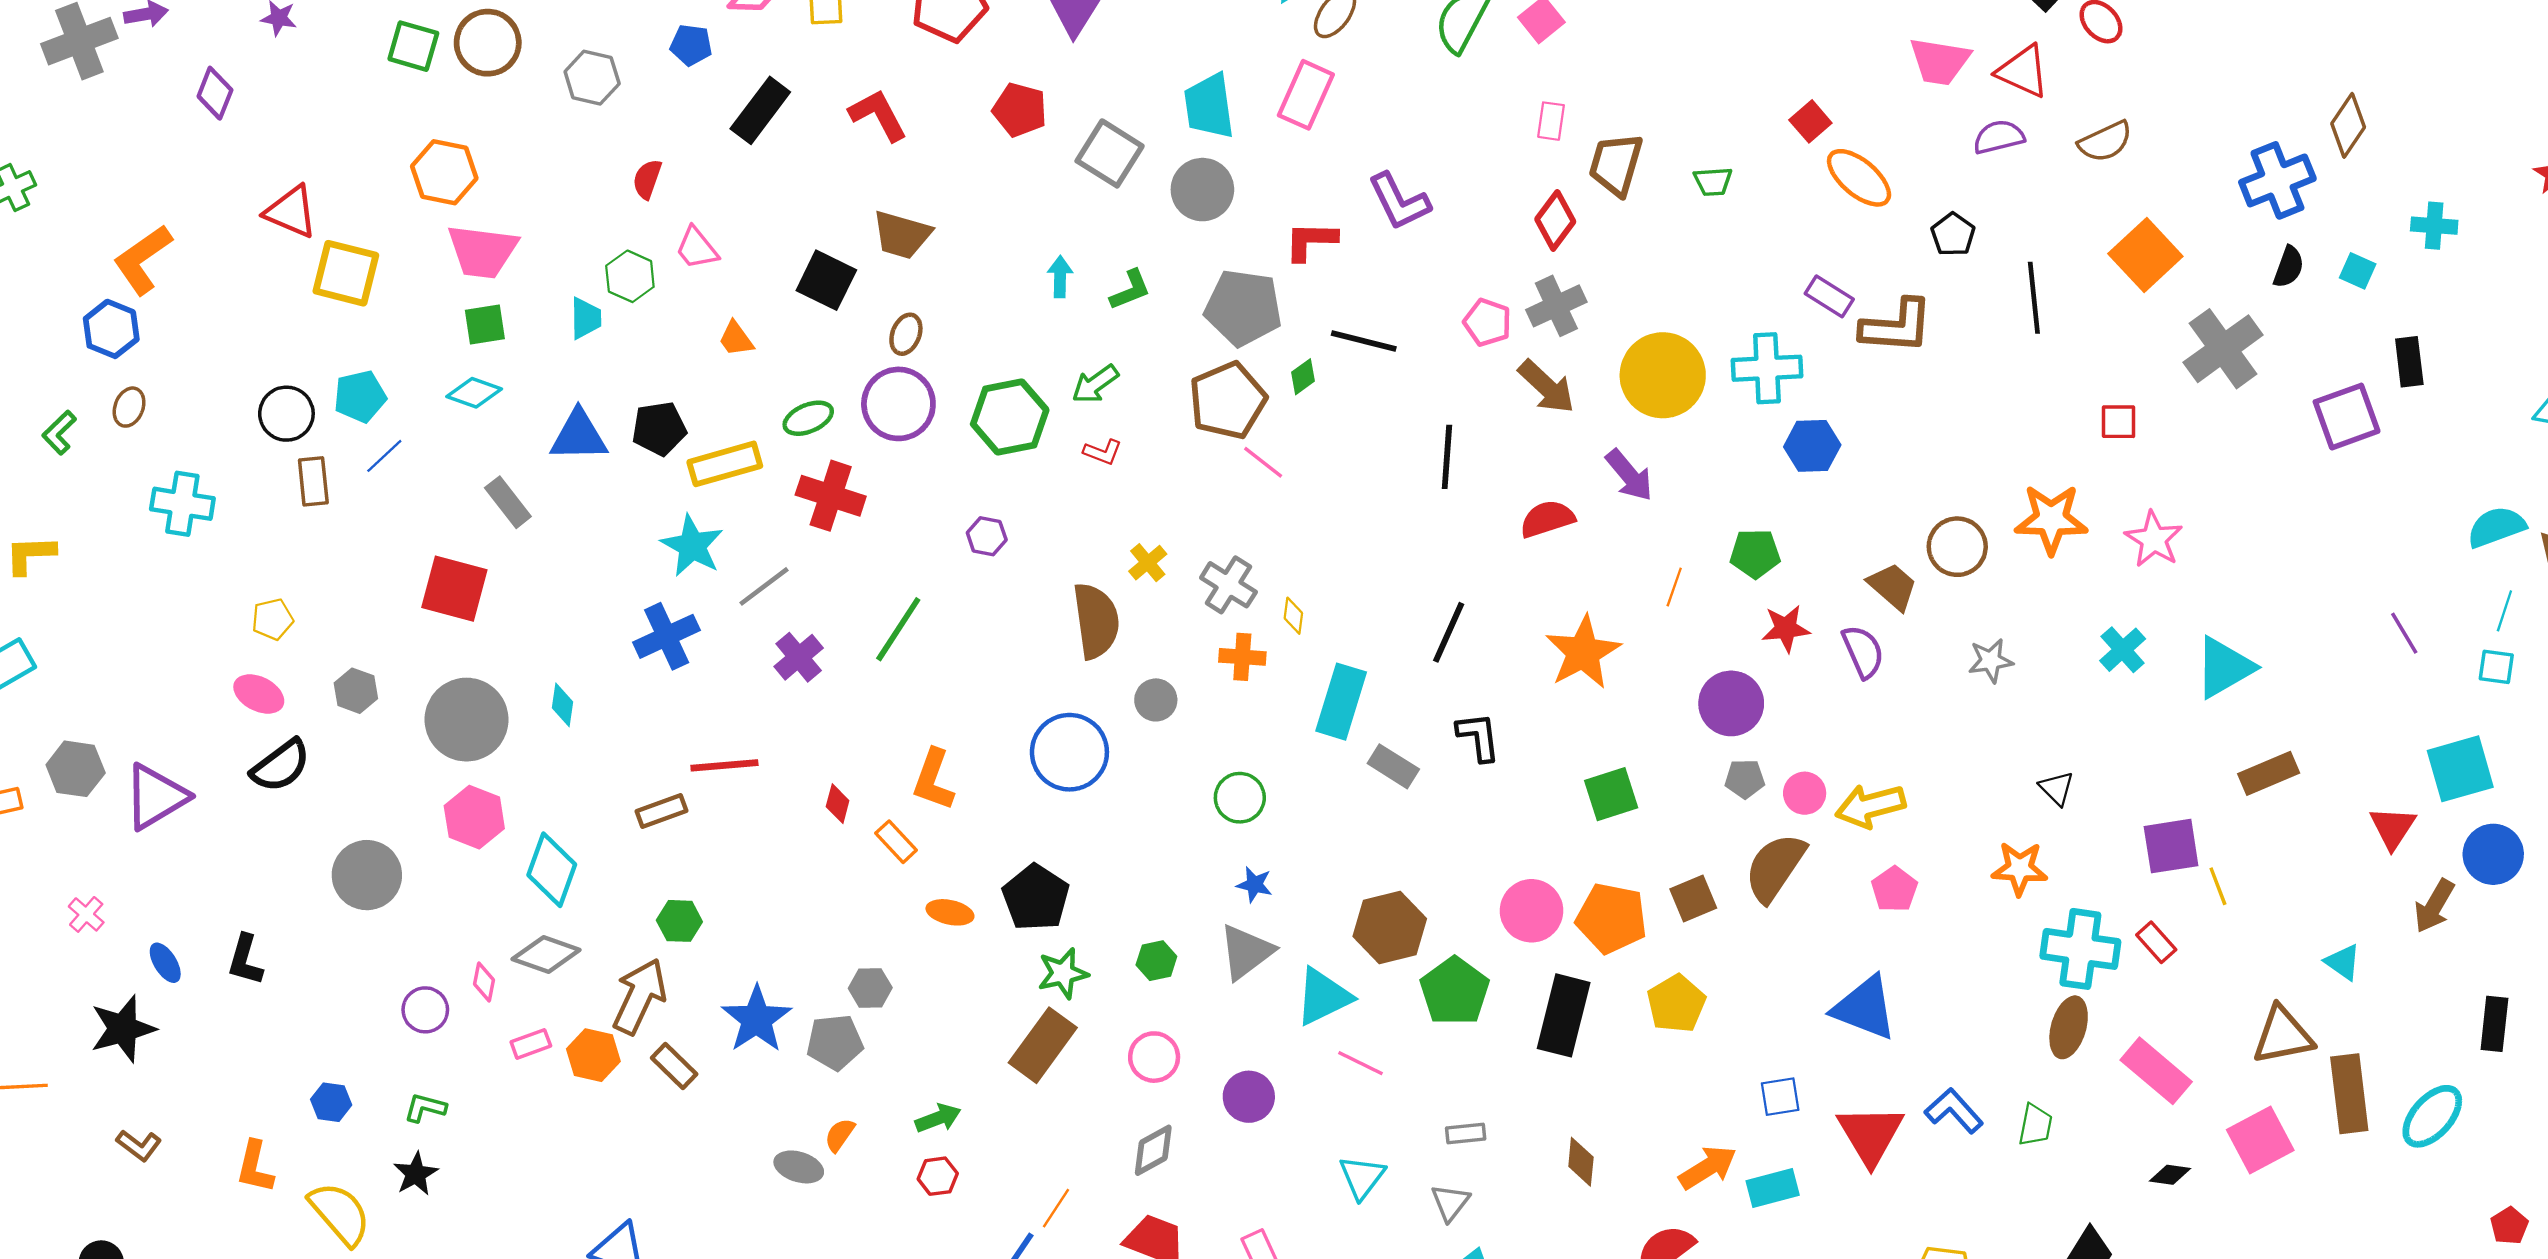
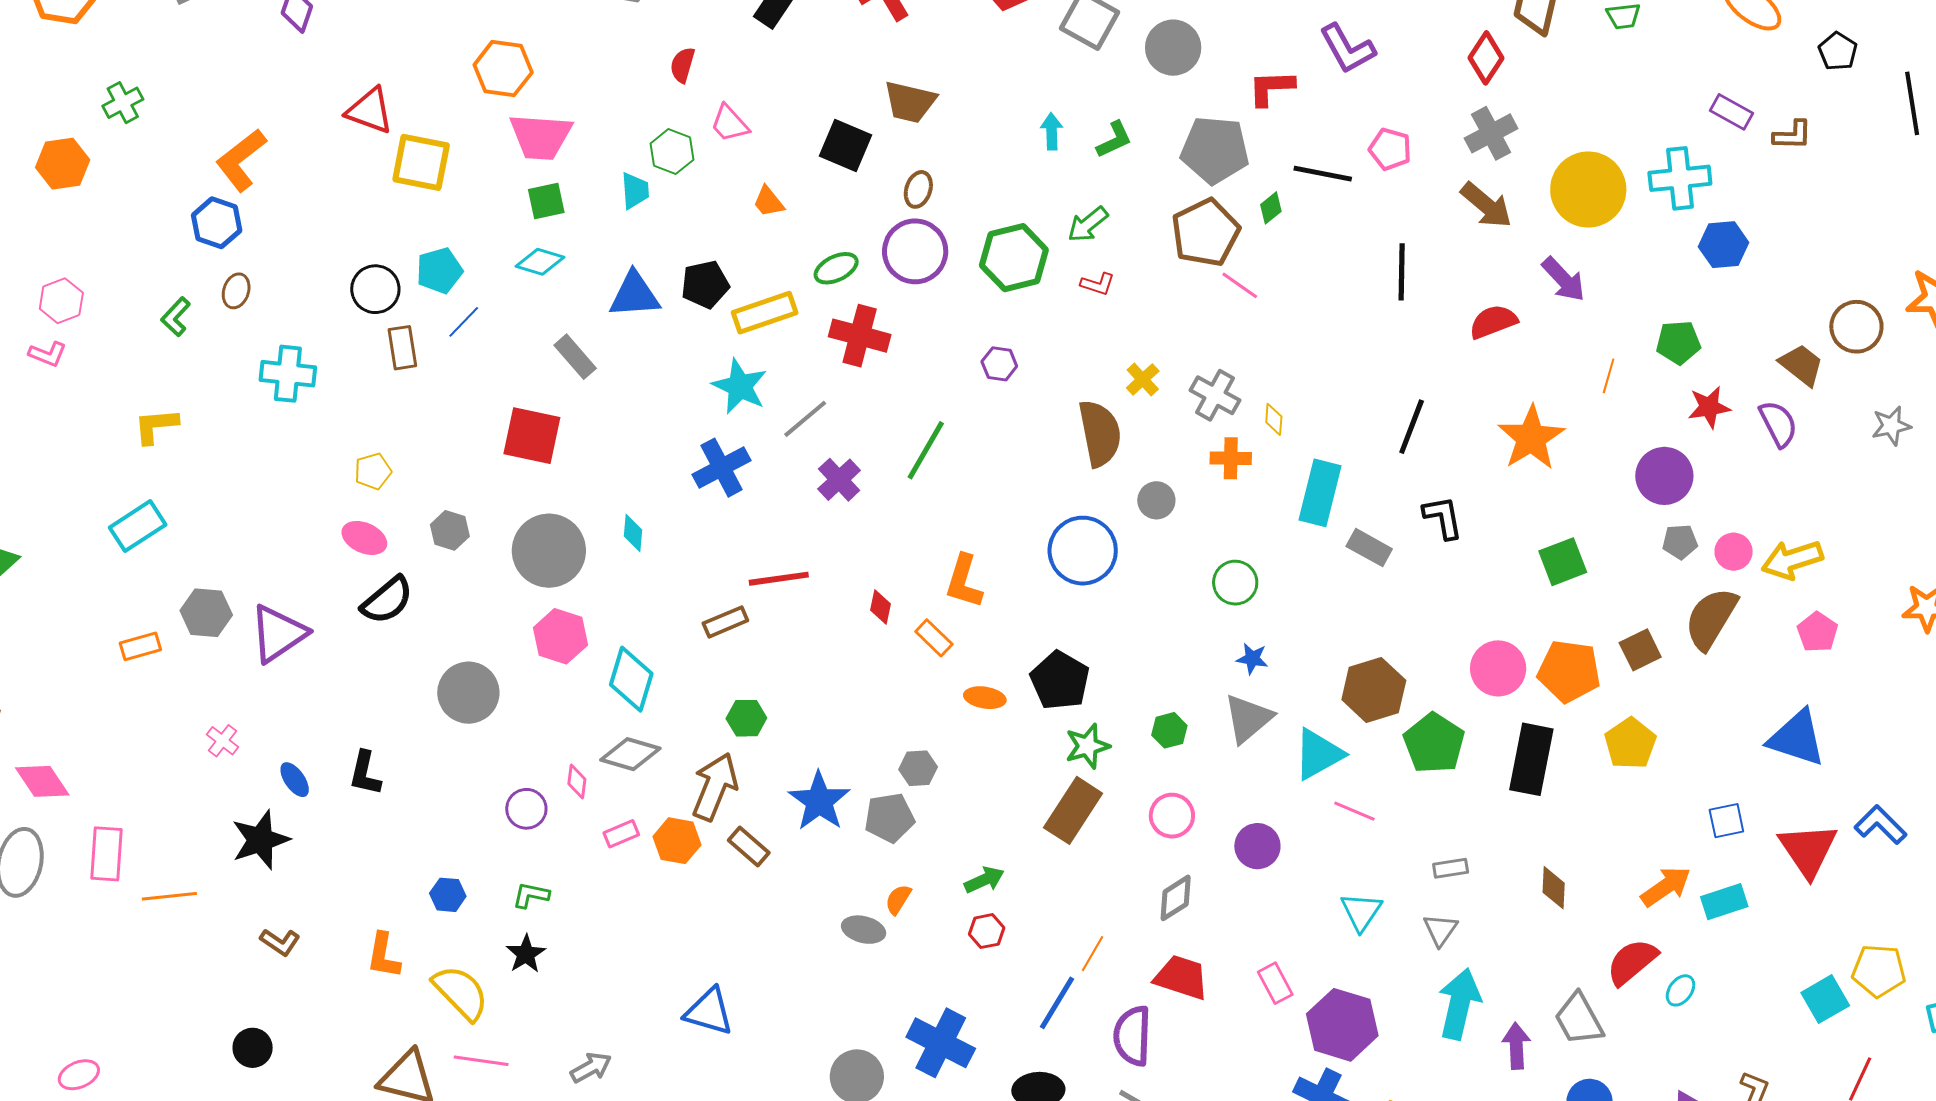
pink pentagon: (1487, 322) -> (1390, 149), moved
brown L-shape: (1897, 326) -> (1792, 135), size x0.6

